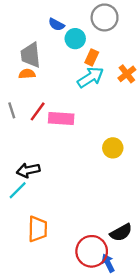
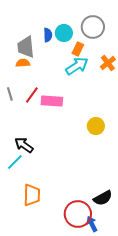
gray circle: (105, 17) -> (93, 27), moved
blue semicircle: (56, 25) -> (48, 35), moved, turned -120
black arrow: (28, 170) -> (24, 145), turned 48

